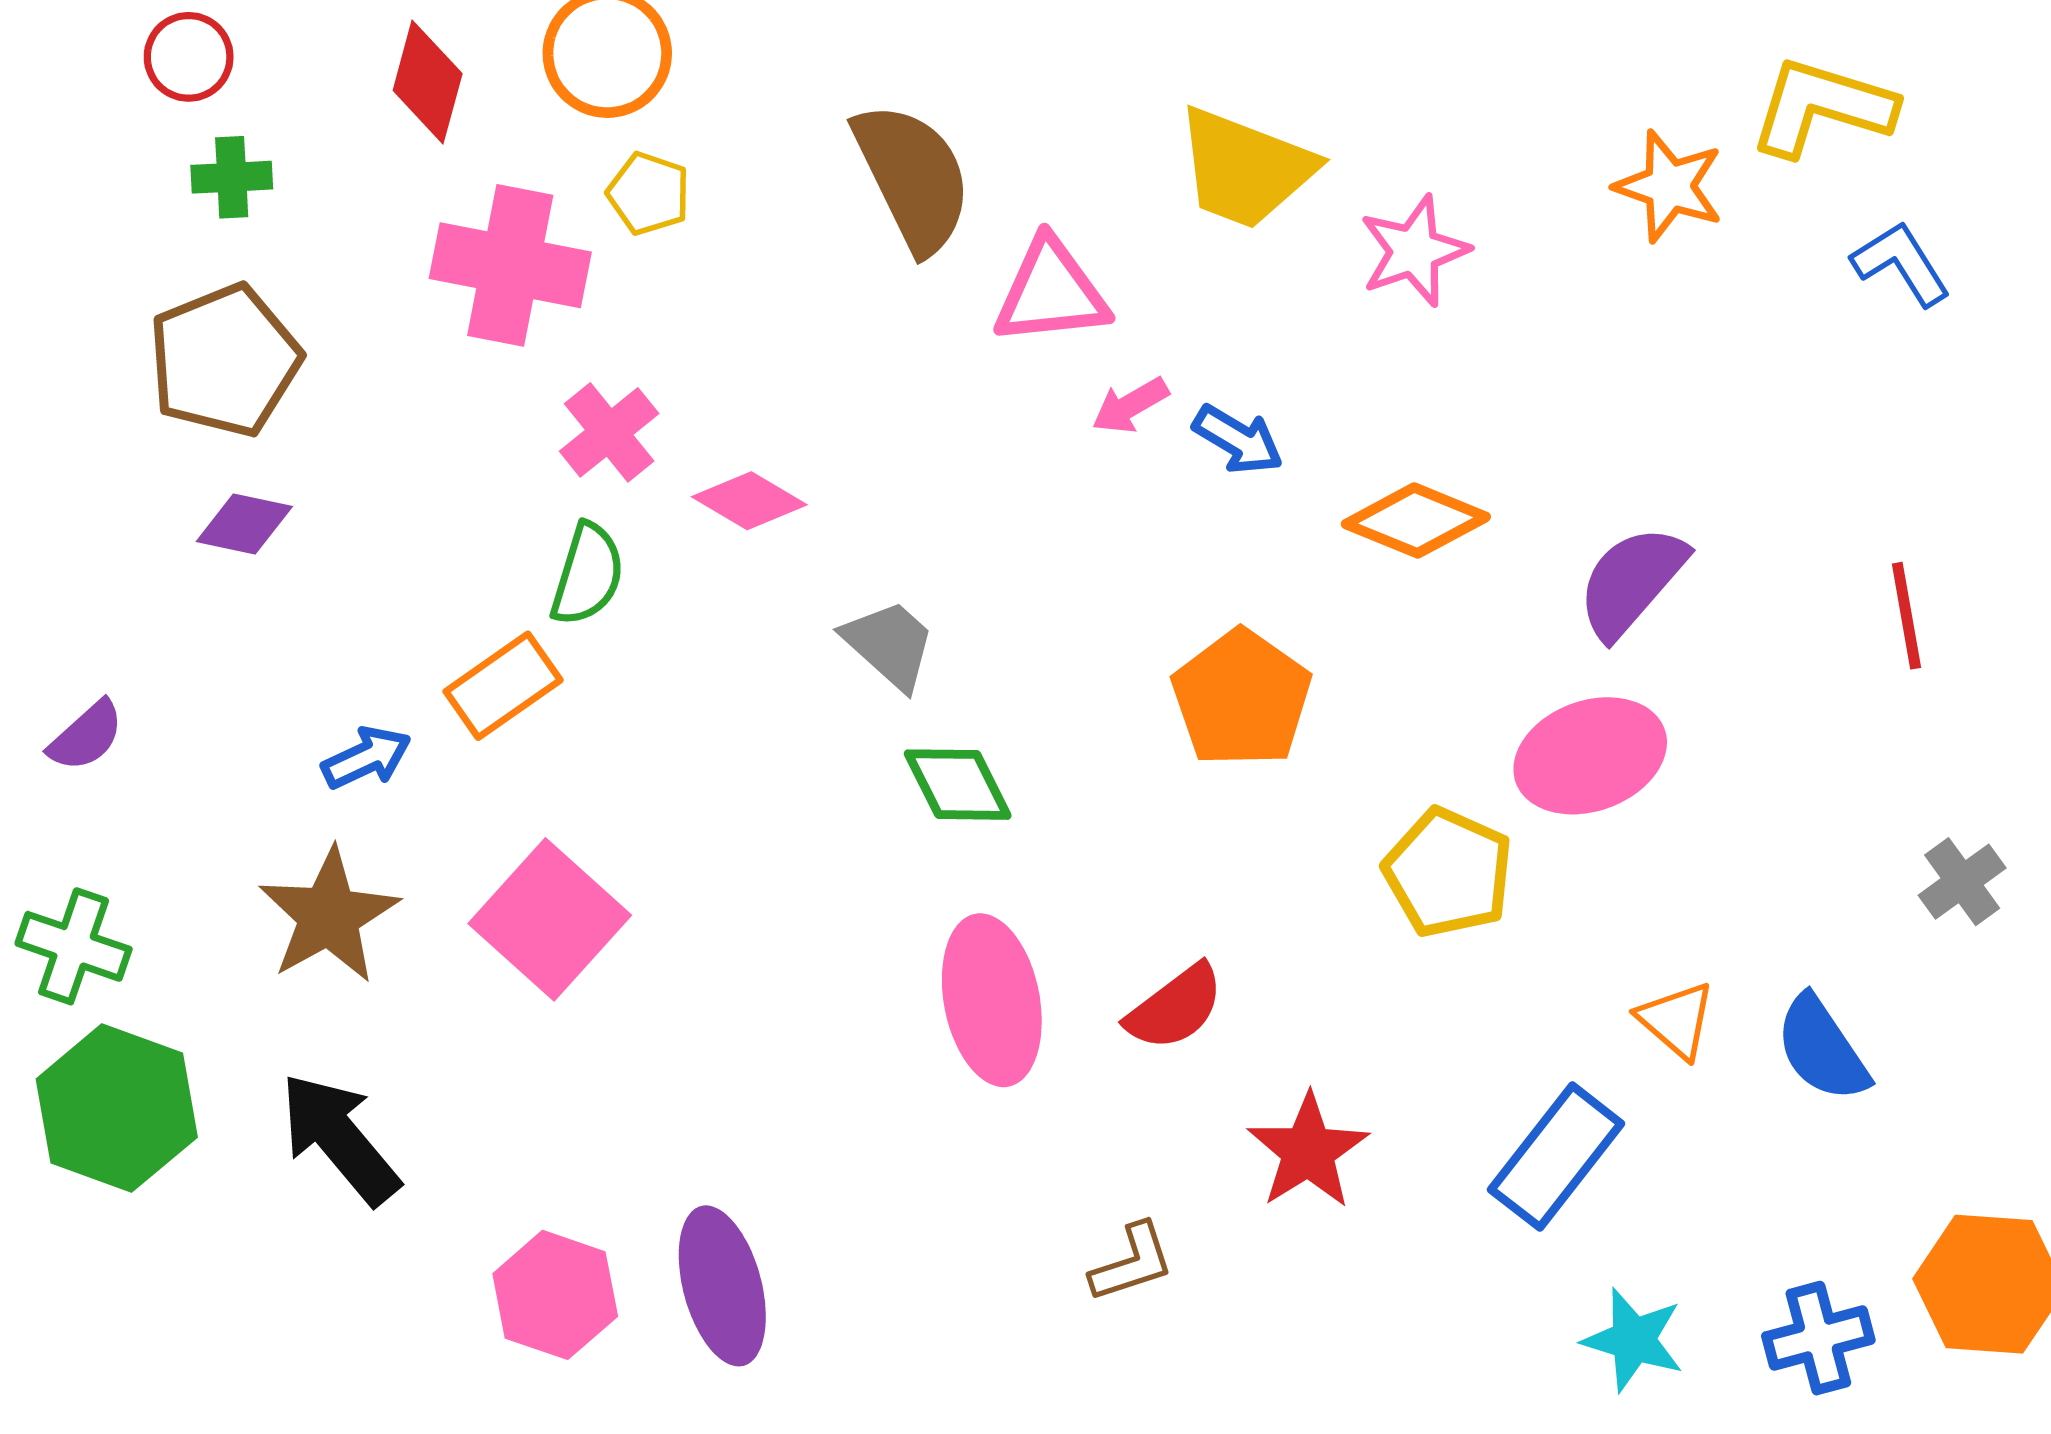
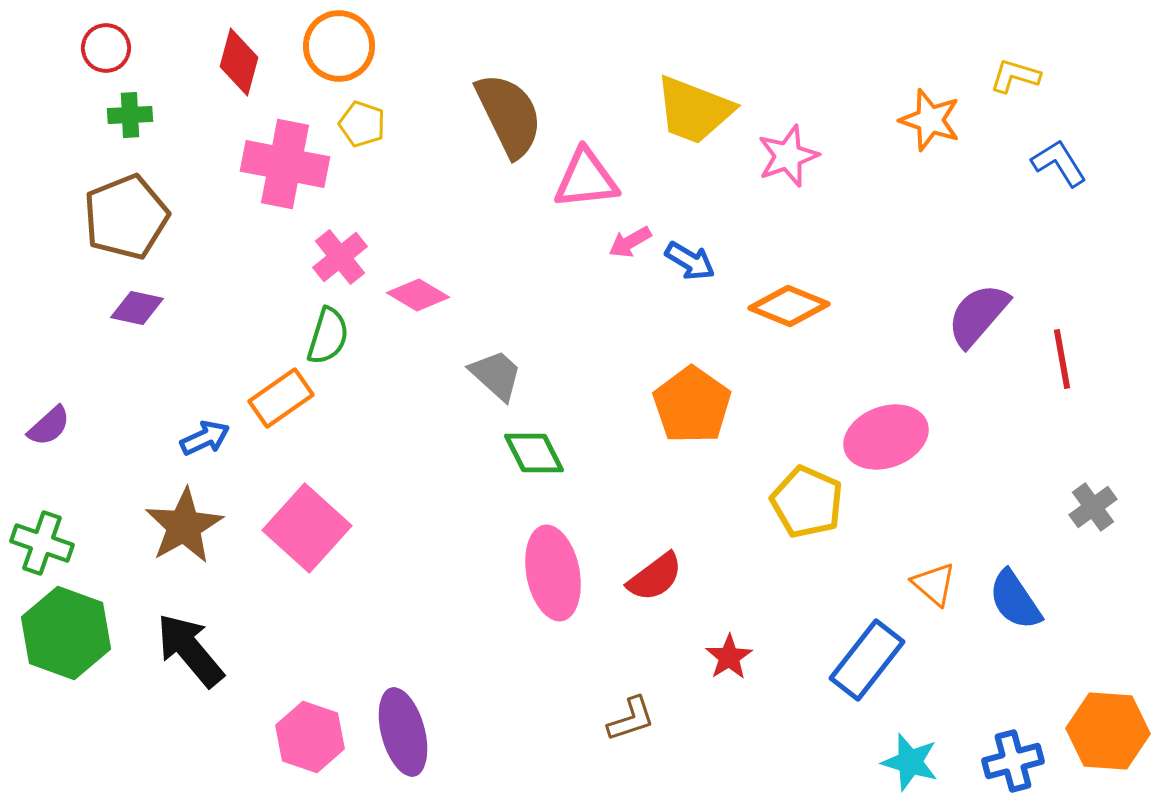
yellow L-shape: (1822, 107) -> (1015, 76), size x0.6
purple semicircle: (1632, 582) -> (978, 315), moved
red star: (1308, 1151) -> (729, 657), size x0.7

